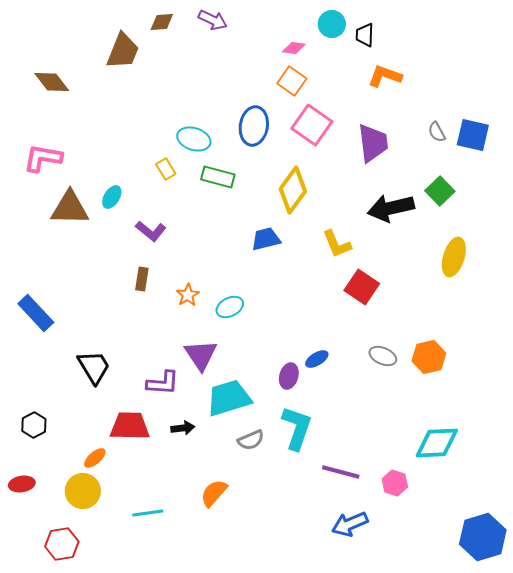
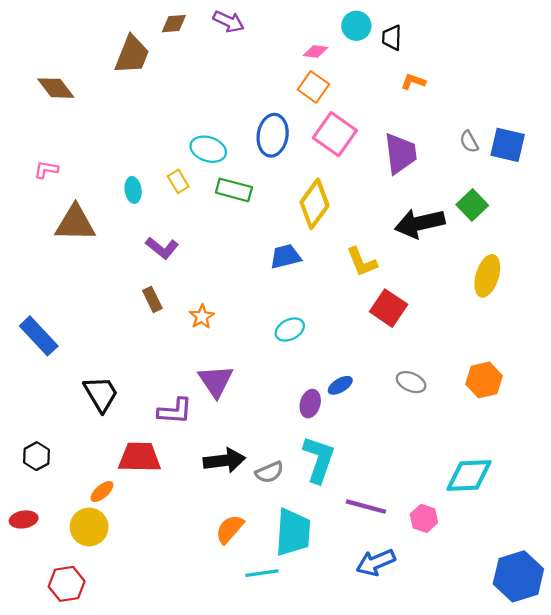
orange L-shape: (385, 76) -> (413, 82), size x0.7
pink L-shape: (43, 158) -> (46, 170), size x0.6
cyan ellipse: (112, 197) -> (133, 190), moved, turned -40
brown rectangle: (142, 279) -> (152, 299), turned -35
cyan ellipse: (230, 307) -> (290, 330), moved
orange hexagon: (429, 357) -> (484, 380), moved
cyan trapezoid: (229, 398) -> (293, 532), moved, turned 111
black arrow: (183, 428) -> (224, 460), moved, size x1.6
cyan line: (148, 513) -> (262, 573), moved

